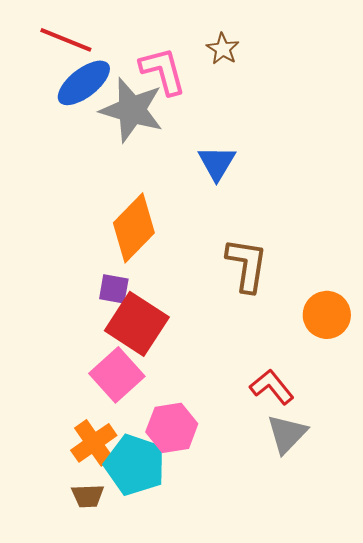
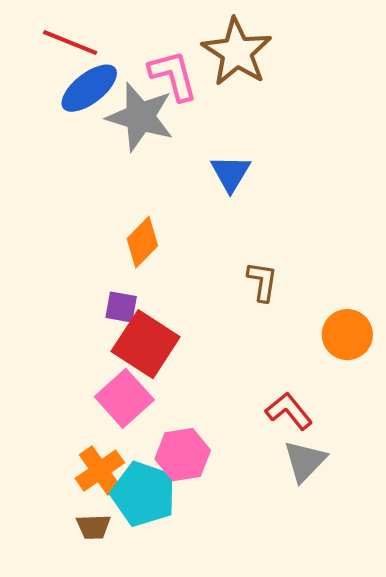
brown star: (223, 49) -> (237, 52), size x2.0
orange diamond: (134, 228) -> (142, 242), size x0.7
brown L-shape: (247, 265) -> (262, 281), size x0.7

